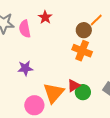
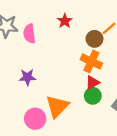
red star: (45, 17) -> (65, 21), moved
red triangle: (74, 86) -> (92, 82), moved
green circle: (83, 92) -> (93, 96), moved

